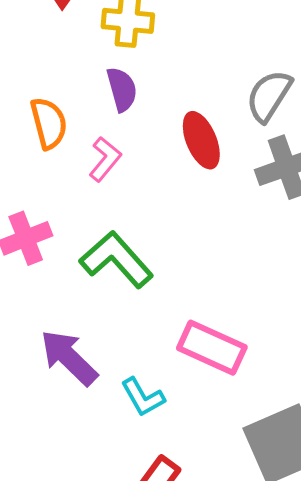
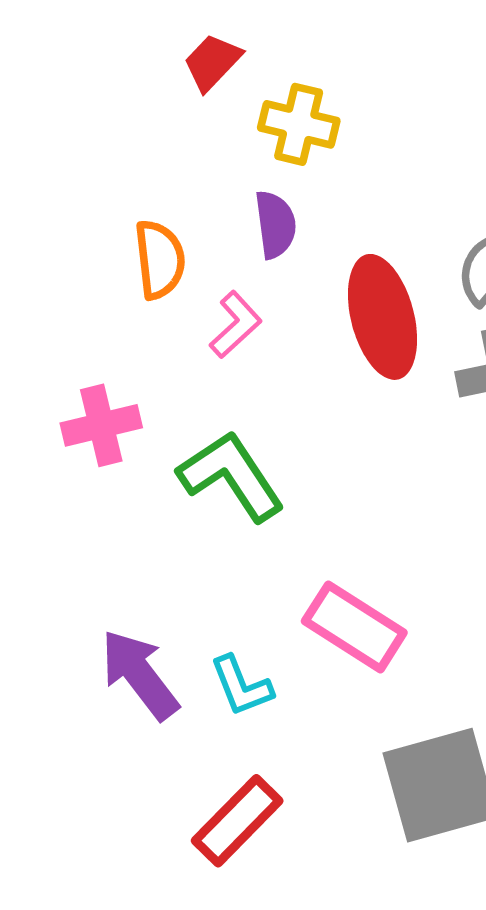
red ellipse: (201, 140) -> (382, 317), size x1.4
purple arrow: (69, 358) -> (140, 675), moved

